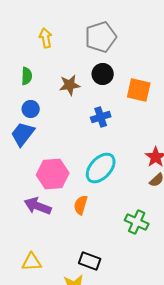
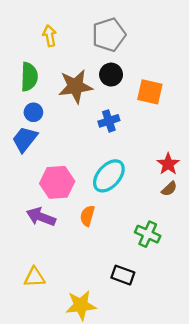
green semicircle: (27, 76) -> (29, 77), size x1.5
brown star: (70, 85) -> (75, 86), size x1.5
black rectangle: (90, 261) -> (123, 275), moved

